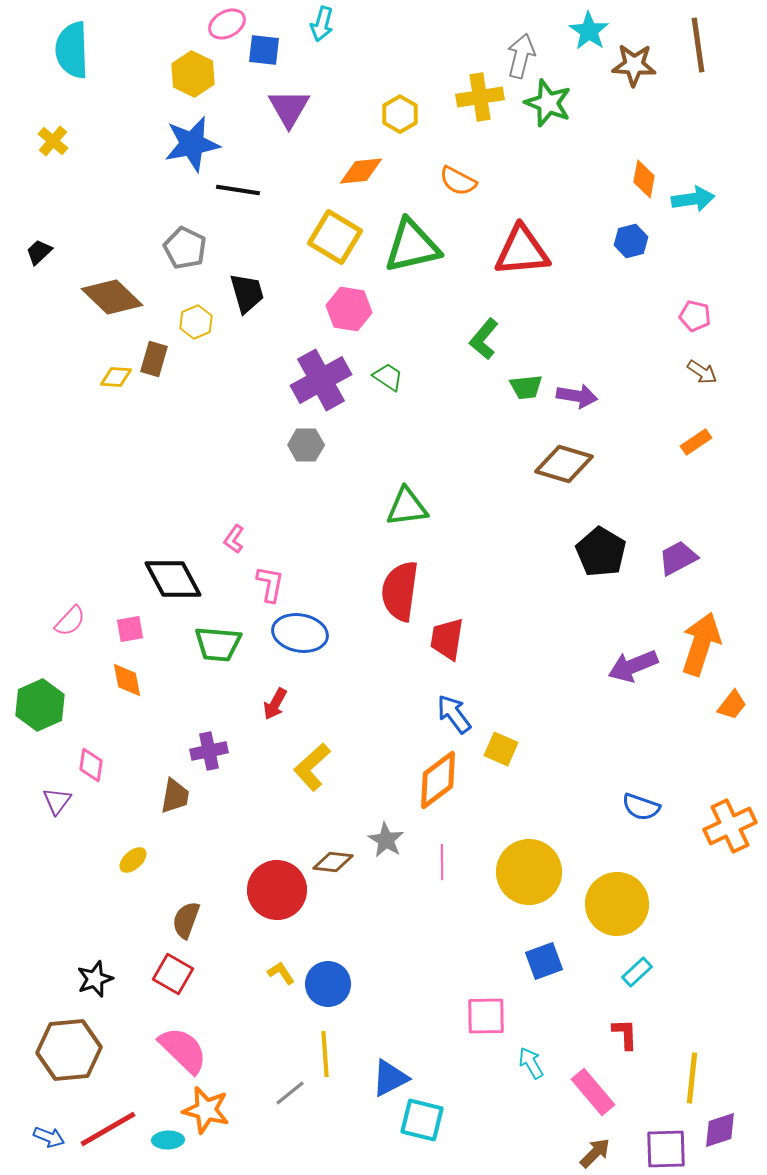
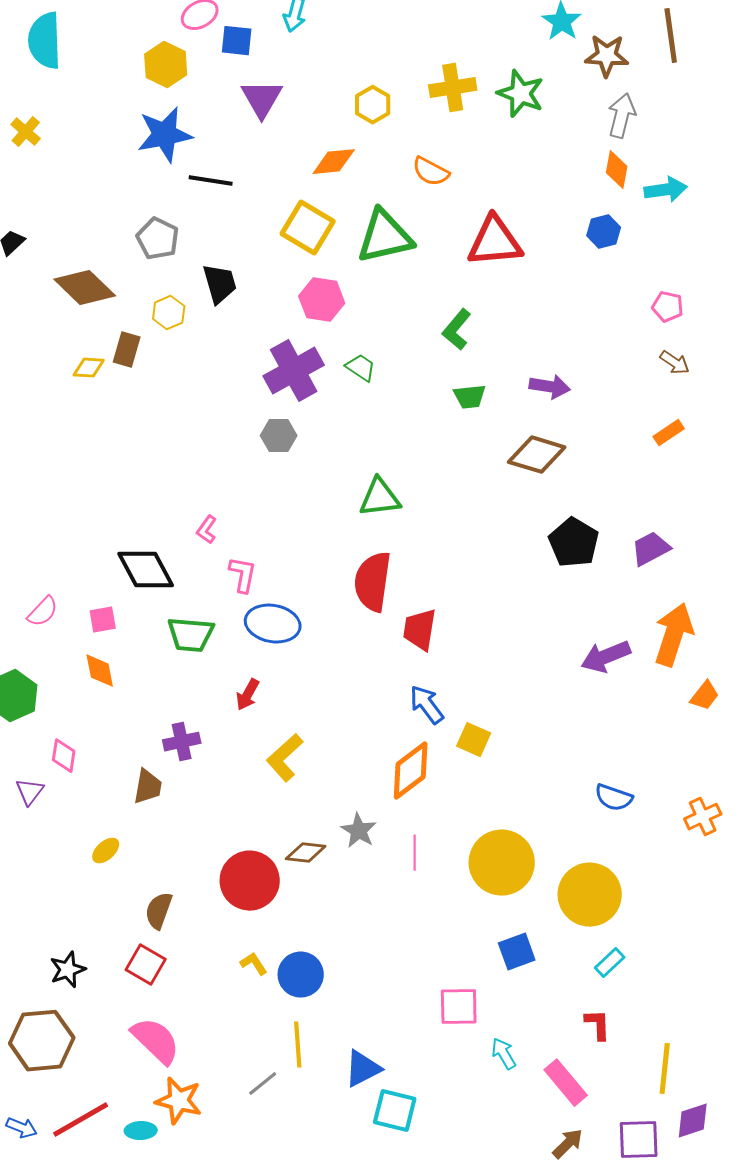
gray arrow: (521, 56) -> (622, 116), moved
green trapezoid: (526, 387) -> (470, 397), moved
orange cross: (730, 826) -> (703, 817), size x0.7

